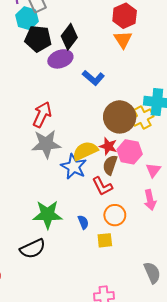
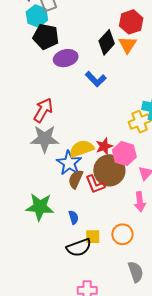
black diamond: (69, 37) -> (107, 42), moved
brown circle: (120, 117) -> (109, 170), moved
red star: (108, 146) -> (104, 146), turned 30
brown semicircle: (110, 165) -> (76, 179), moved
orange circle: (115, 215) -> (122, 234), moved
black semicircle: (33, 249) -> (79, 248), moved

